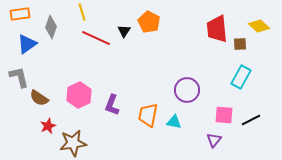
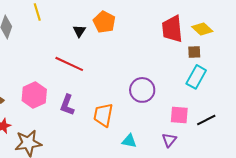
yellow diamond: (259, 26) -> (202, 29), moved
red line: (96, 38) -> (69, 64), moved
brown square: (240, 44) -> (194, 52), moved
cyan triangle: (174, 122) -> (129, 141), moved

